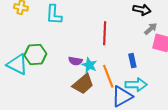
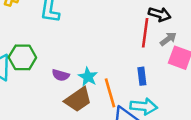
red line: (105, 33) -> (145, 33), moved
purple semicircle: (75, 61) -> (61, 75), moved

